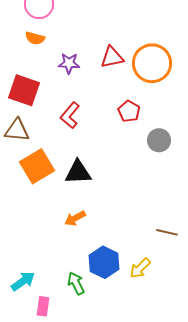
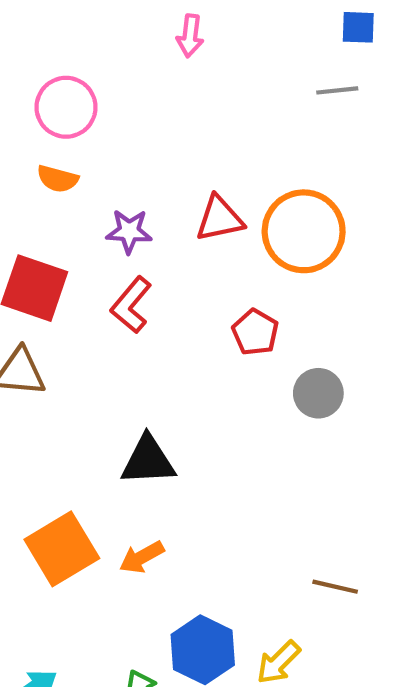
red L-shape: (70, 115) -> (131, 305), moved
orange square: (37, 166) -> (62, 549), moved

